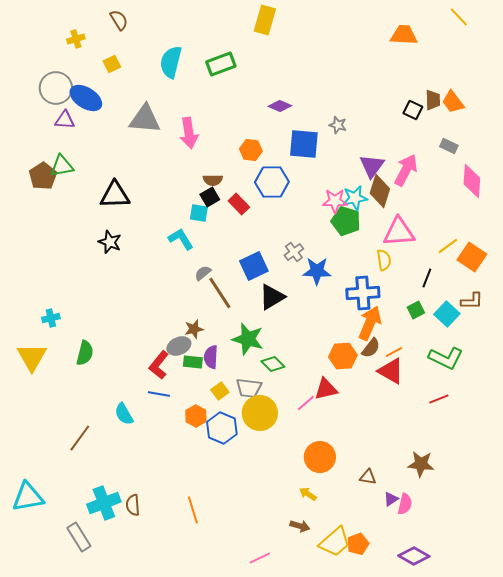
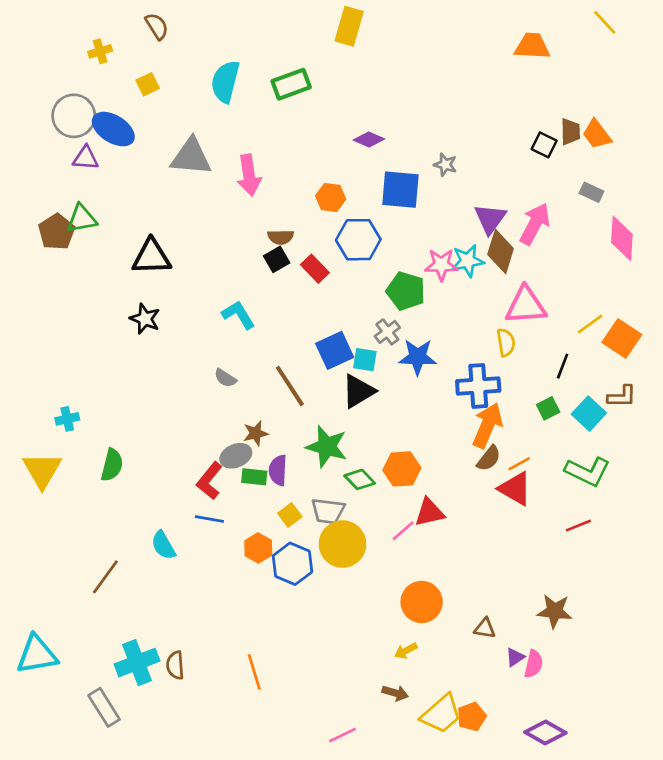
cyan square: (199, 213) -> (365, 360), moved
green pentagon: (346, 221) -> (406, 291), moved
gray semicircle: (203, 273) -> (225, 378), moved, turned -108
orange hexagon: (343, 356) -> (402, 469), moved
yellow arrow: (308, 494) -> (406, 651), turned -60

